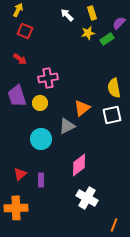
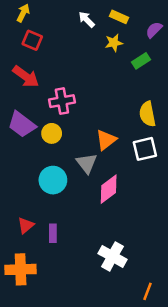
yellow rectangle: (92, 13) -> (119, 17), turned -48
green rectangle: (107, 39) -> (141, 61), moved
red arrow: (20, 59) -> (26, 76), size x1.5
purple trapezoid: (17, 96) -> (22, 124), turned -35
gray triangle: (67, 126) -> (87, 163), turned -42
pink diamond: (79, 165) -> (109, 189), moved

